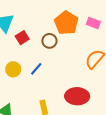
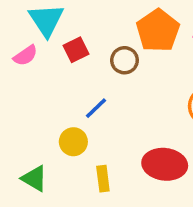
yellow circle: (13, 69) -> (73, 142), moved

